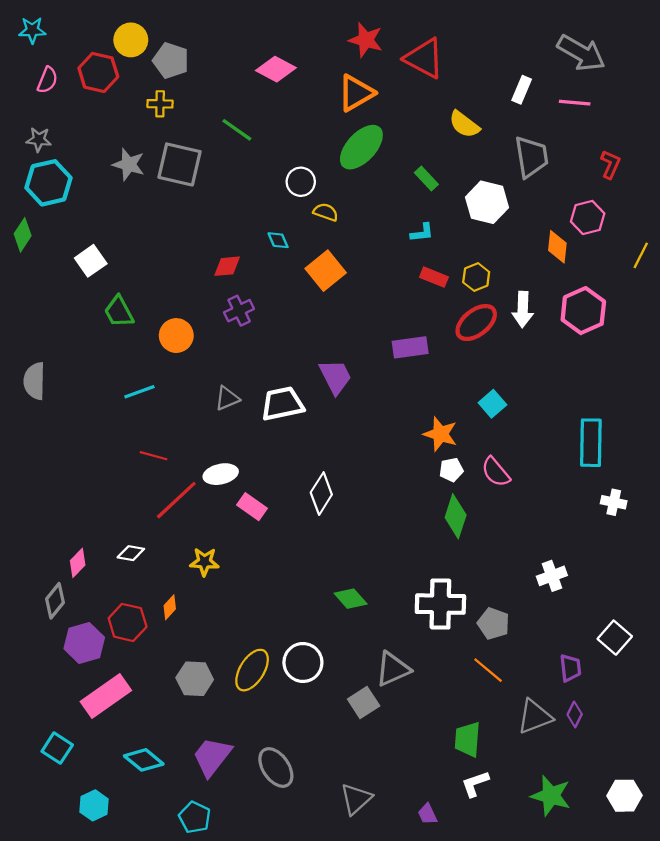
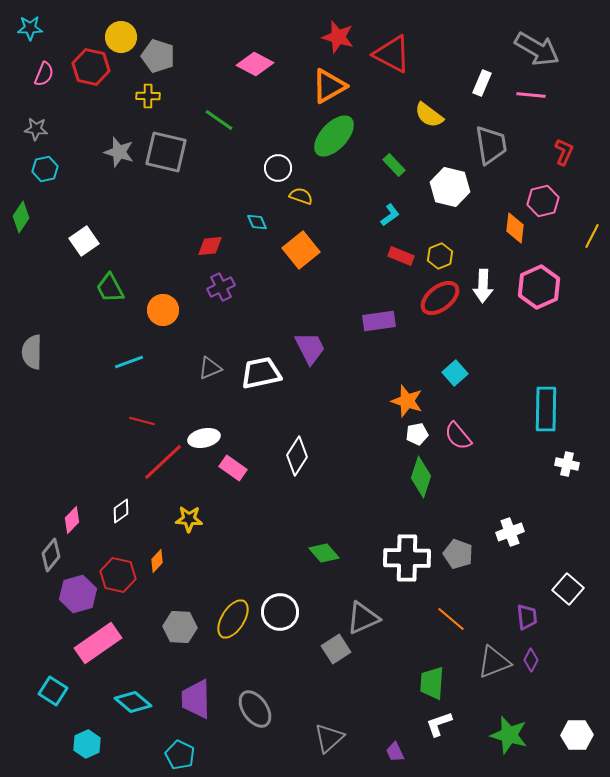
cyan hexagon: (48, 183) -> (45, 169), size x0.6
cyan L-shape: (422, 233) -> (390, 215), turned -30
white diamond: (131, 553) -> (121, 511), turned -45
gray pentagon: (493, 624) -> (458, 554), moved
purple trapezoid: (212, 757) -> (196, 699), turned -39

